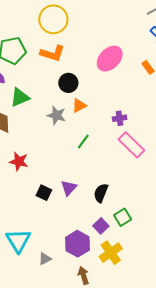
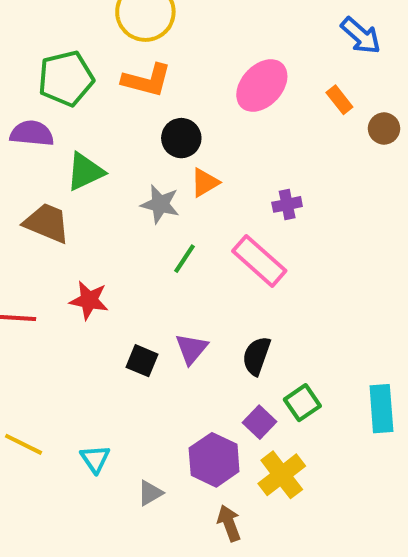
green line: (83, 141) -> (185, 259), moved
pink rectangle: (131, 145) -> (259, 261), moved
cyan triangle: (18, 241) -> (95, 459), size x0.6

